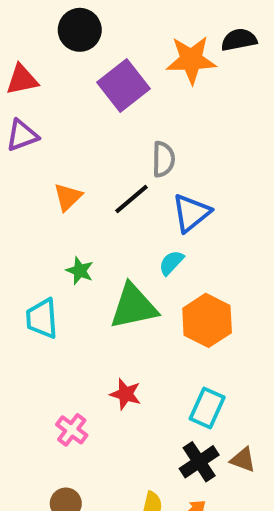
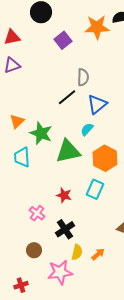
purple square: (124, 86) -> (63, 40), size x0.7
orange triangle: (68, 197) -> (17, 121), moved
green star: (80, 271) -> (41, 133), size x1.6
cyan rectangle: (207, 408) -> (95, 189), moved
black cross: (199, 462) -> (65, 229), moved

